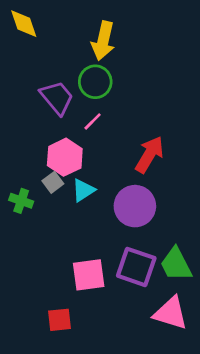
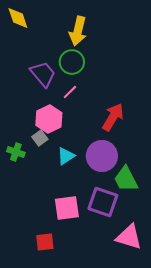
cyan triangle: (83, 190) -> (66, 156), moved
green trapezoid: (176, 264) -> (126, 179), moved

